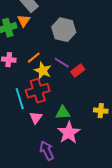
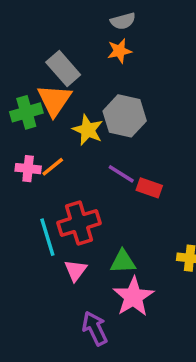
orange triangle: (24, 21) -> (54, 100), size x1.5
orange line: (34, 58) -> (53, 167), moved
yellow star: (43, 71) -> (88, 130), moved
red rectangle: (78, 71) -> (149, 188), turned 56

